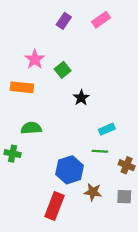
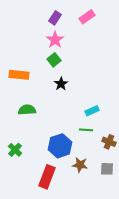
pink star: (35, 59) -> (55, 40), moved
black star: (81, 98) -> (61, 84), moved
green cross: (13, 154) -> (15, 150), moved, turned 32

